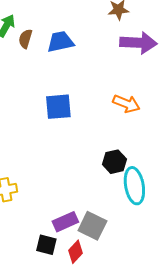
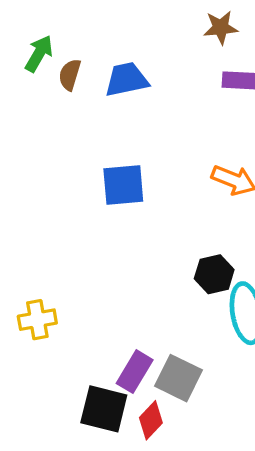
purple rectangle: (65, 222) -> (135, 372), turned -35
black square: (46, 245) -> (104, 409), size x1.4

